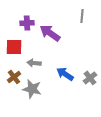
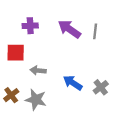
gray line: (82, 16) -> (95, 31), moved
purple arrow: (50, 33) -> (69, 29), moved
brown cross: (14, 77) -> (11, 95), moved

